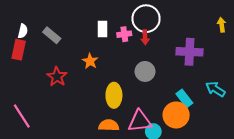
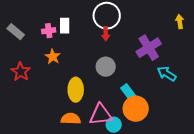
pink cross: (124, 34) -> (49, 31), moved
purple cross: (190, 52) -> (149, 48), turned -35
cyan arrow: (215, 89) -> (167, 74), moved
cyan rectangle: (184, 98) -> (129, 93), moved

